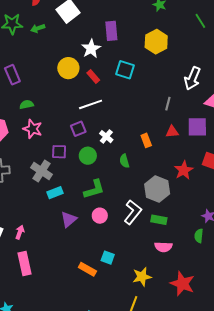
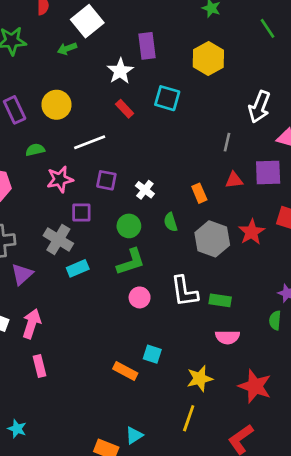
green arrow: (38, 28) -> (67, 49), moved
yellow circle: (68, 68) -> (56, 105), moved
white line: (91, 104) -> (90, 142), moved
pink star: (33, 129) -> (60, 179), moved, turned -30
purple square: (78, 129) -> (106, 180), turned 35
green circle: (88, 156) -> (129, 226), moved
gray hexagon: (157, 189) -> (212, 239), moved
white L-shape: (133, 212) -> (184, 291), turned 135
purple triangle: (69, 219) -> (22, 274), moved
pink arrow: (20, 232) -> (32, 324), size x1.5
pink rectangle: (25, 263) -> (39, 366), size x0.7

